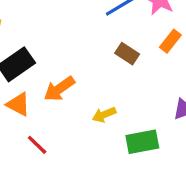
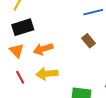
yellow arrow: (104, 115) -> (47, 74), moved, size x1.5

